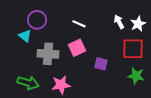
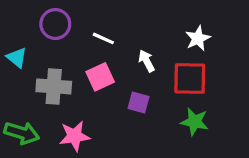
purple circle: (37, 20) -> (55, 24), moved
white arrow: (119, 22) -> (147, 61), moved

